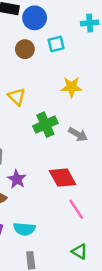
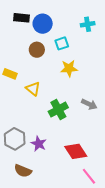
yellow star: (71, 87) -> (69, 68), moved
gray arrow: (78, 134) -> (89, 104), moved
purple star: (17, 179) -> (39, 144), moved

